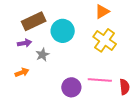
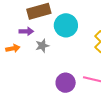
orange arrow: (22, 72) -> (13, 48), moved

